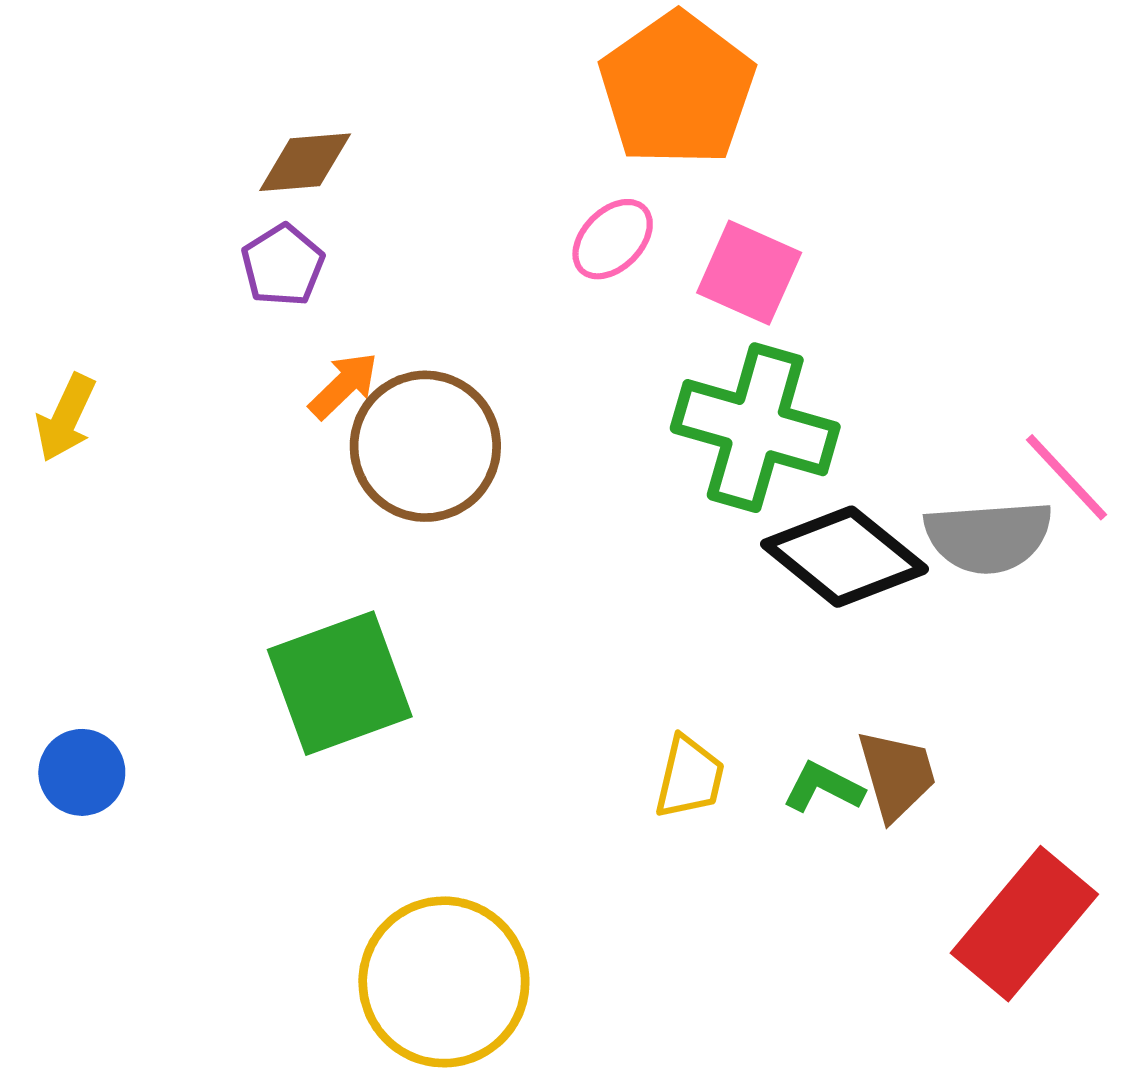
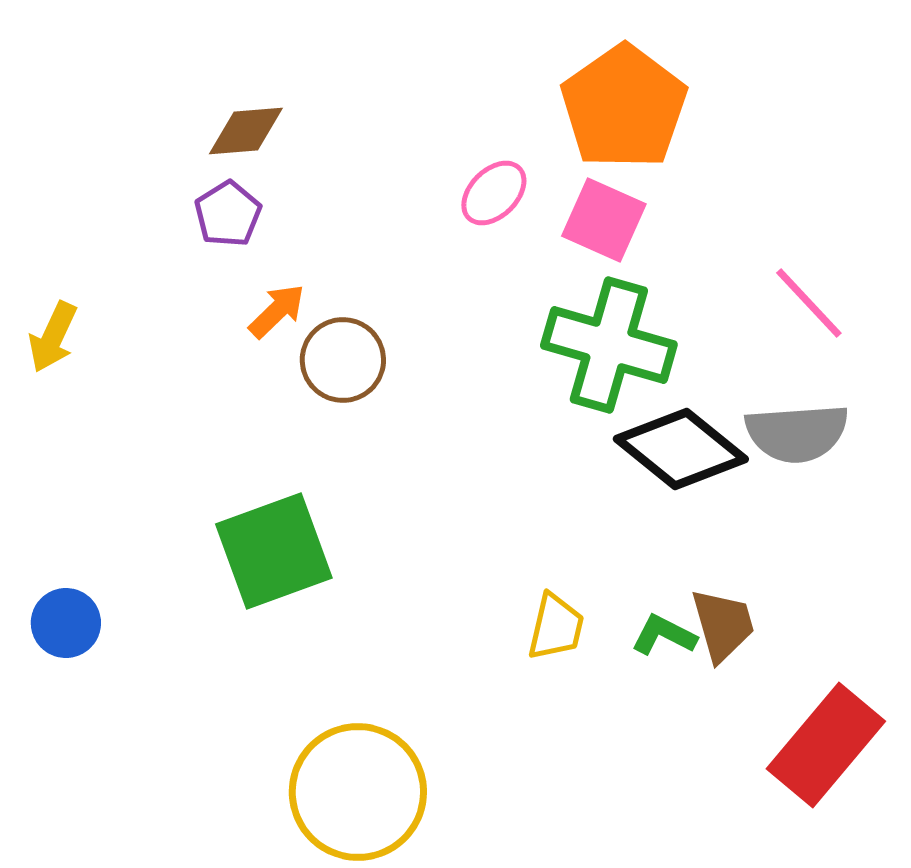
orange pentagon: (677, 89) -> (624, 107), moved
brown circle: (425, 446) -> (343, 360), size x0.7
pink line: (1066, 477) -> (809, 303), moved

